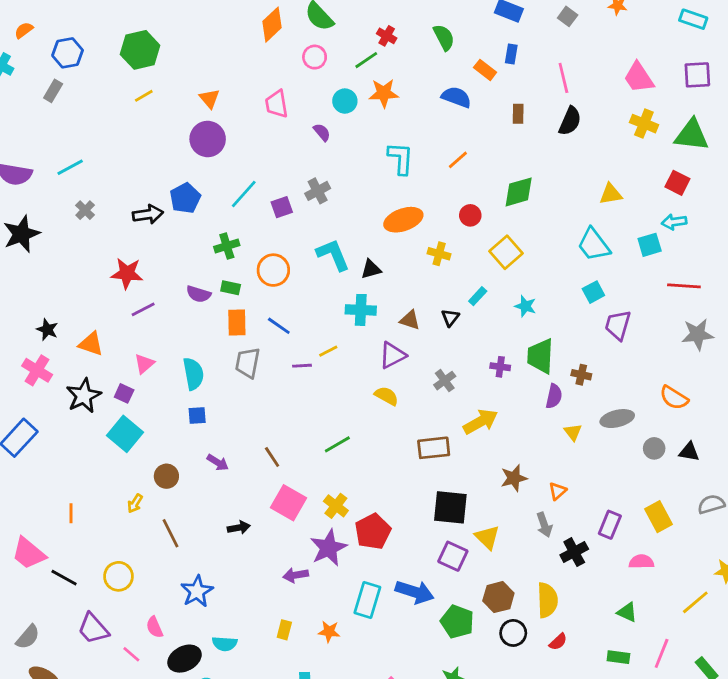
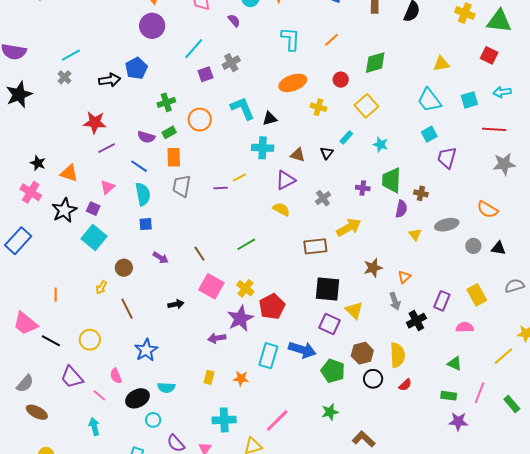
cyan line: (70, 167) -> (71, 55), moved
cyan line: (244, 194) -> (194, 49), moved
cyan arrow: (674, 222) -> (502, 92), moved
green rectangle: (231, 288) -> (169, 132), turned -40
blue line: (279, 326) -> (139, 166), moved

